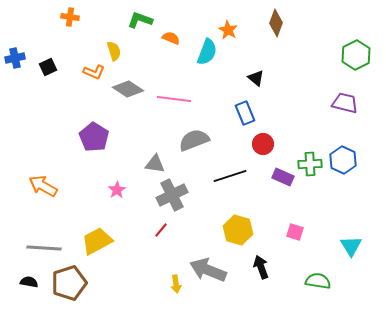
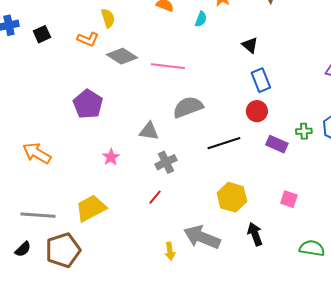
cyan semicircle: (207, 52) -> (201, 19), size x0.6
blue rectangle: (245, 113) -> (261, 80), moved
green cross: (310, 164) -> (304, 131), size x0.7
gray cross: (172, 195) -> (166, 162), size x0.7
black semicircle: (29, 282) -> (23, 249), turned 126

